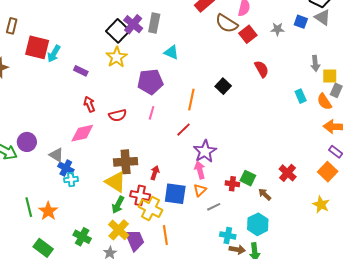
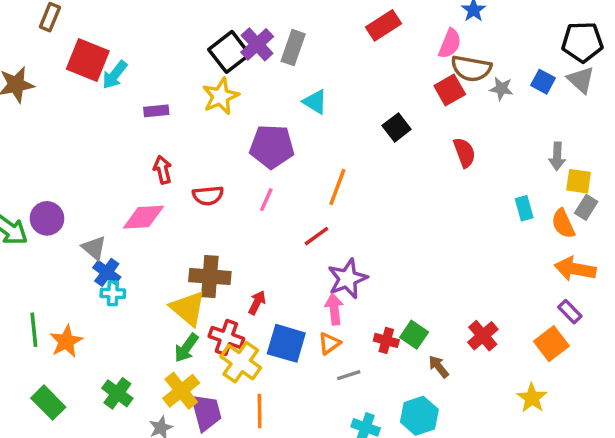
brown semicircle: (227, 23) -> (471, 68), moved, turned -30
purple rectangle: (81, 71) -> (156, 111), turned -40
black square: (223, 86) -> (397, 127), moved

